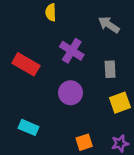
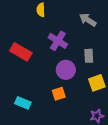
purple circle: (71, 93) -> (66, 70), moved
orange square: (84, 142) -> (59, 94), moved

